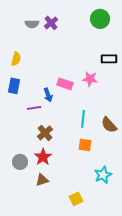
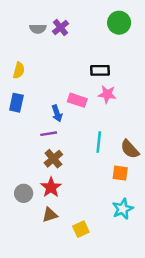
black rectangle: (109, 59) -> (100, 70), moved
purple line: (34, 108) -> (49, 134), moved
orange square: (85, 145) -> (120, 173), moved
yellow square: (76, 199) -> (81, 229), moved

